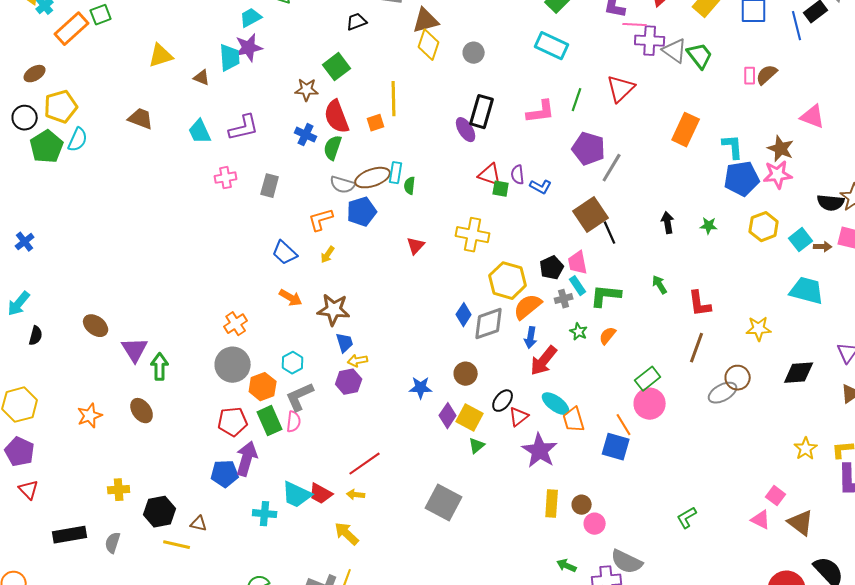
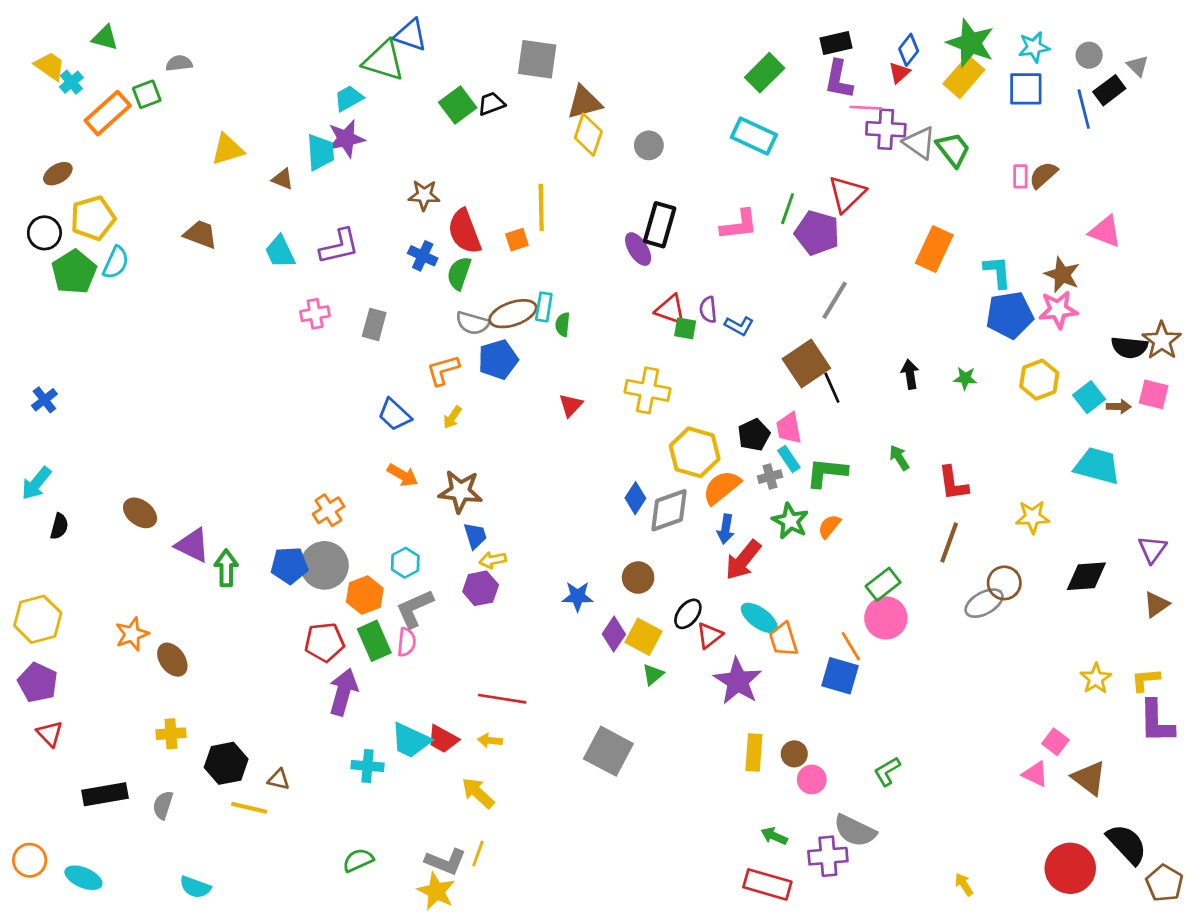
green square: (337, 67) -> (458, 105), moved
purple pentagon: (589, 149) -> (817, 233), moved
green star: (579, 332) -> (790, 521), size x1.5
purple triangle: (135, 350) -> (193, 545), turned -32
brown ellipse: (142, 411) -> (172, 660), moved
red line: (365, 464) -> (502, 699), turned 44
blue pentagon: (225, 474) -> (289, 565), moved
green L-shape: (687, 518) -> (887, 771), moved

